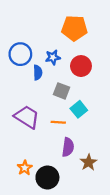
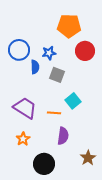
red circle: (81, 66) -> (85, 51), moved
gray square: (61, 91) -> (57, 75), moved
brown star: (89, 162) -> (88, 158), moved
orange star: (25, 168) -> (23, 139), moved

